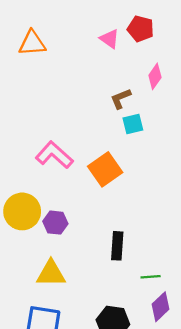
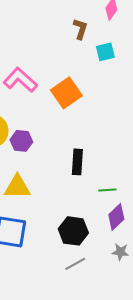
brown L-shape: (121, 99) -> (80, 29), turned 130
cyan square: (133, 124) -> (105, 52), moved

